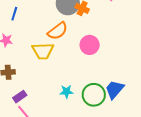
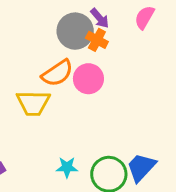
pink circle: (90, 45) -> (88, 79), moved

